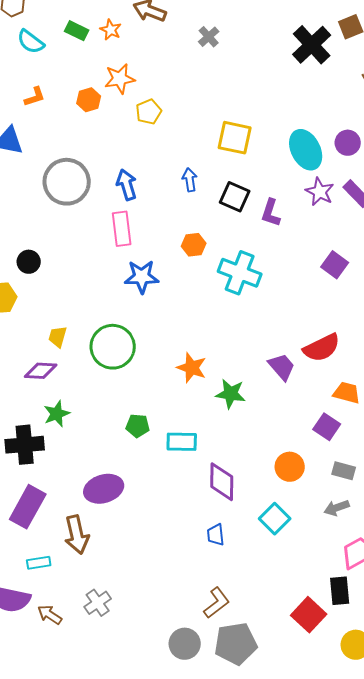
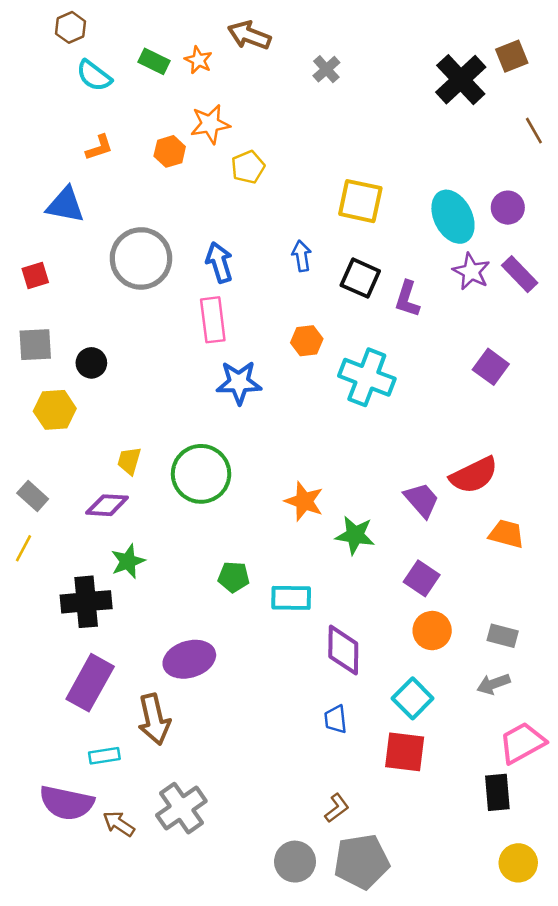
purple square: (327, 427) -> (422, 578), moved
gray cross: (98, 603) -> (181, 808), size x1.4
brown L-shape: (217, 603) -> (337, 808), size x0.7
red square: (309, 615) -> (405, 752), moved, turned -36

